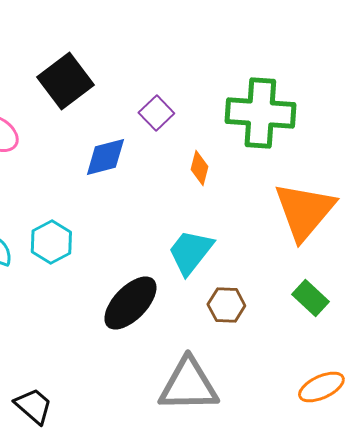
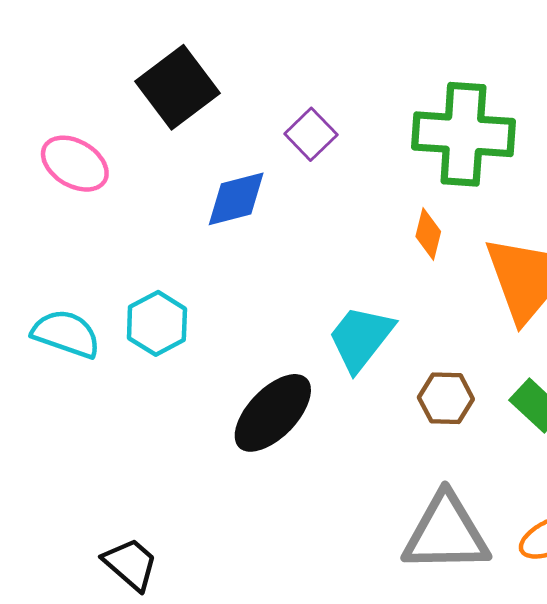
orange diamond: (199, 168) -> (428, 234), moved
brown hexagon: (226, 305) -> (446, 398), moved
gray triangle: (188, 385) -> (446, 533), moved

